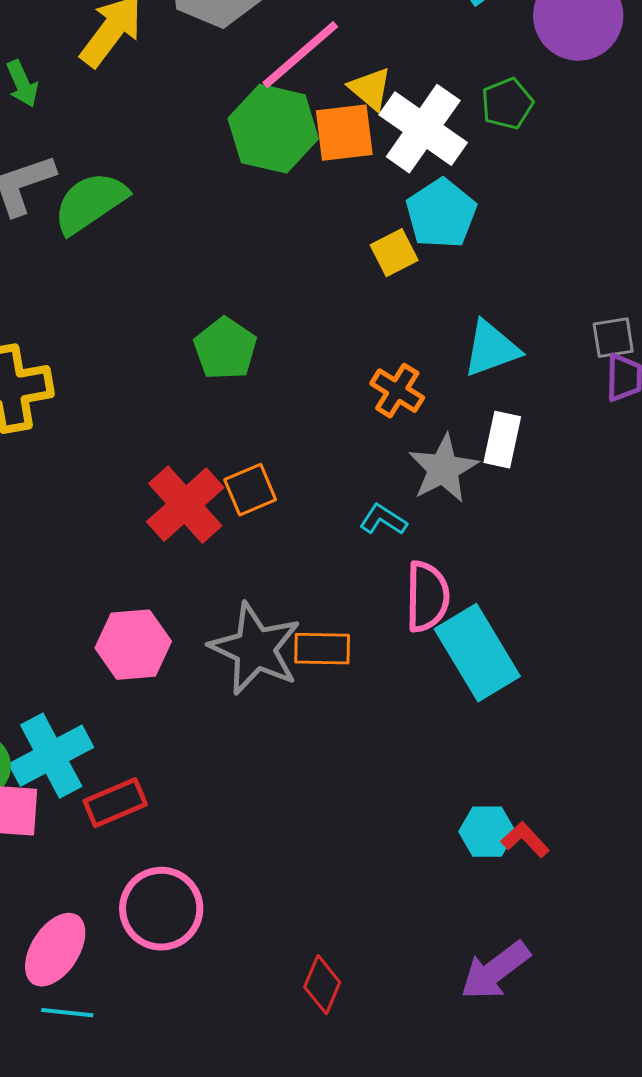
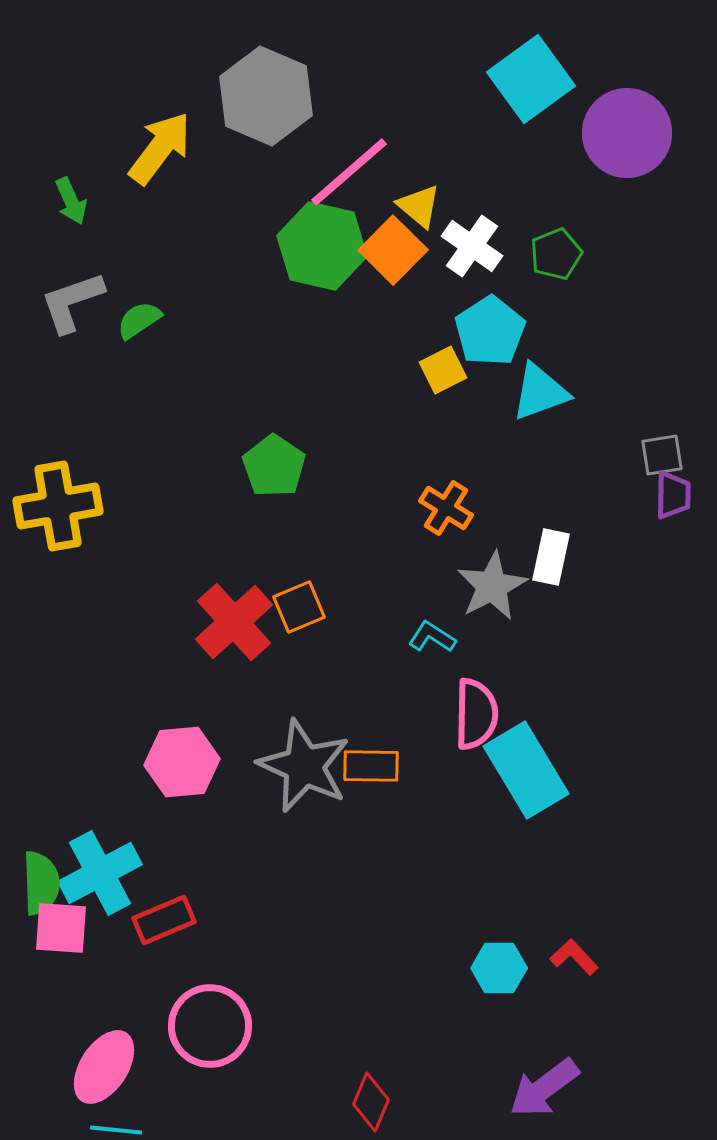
green pentagon: (507, 104) -> (556, 254), moved
white cross: (423, 129) -> (472, 246), size x0.7
orange square: (344, 133) -> (393, 250), turned -38
green semicircle: (90, 203) -> (139, 320), size x0.6
cyan triangle: (491, 349) -> (540, 392), moved
cyan hexagon: (487, 832) -> (499, 968), moved

